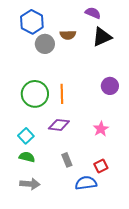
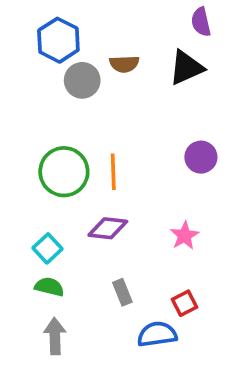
purple semicircle: (93, 13) -> (201, 22), moved, turned -126
gray arrow: (30, 184) -> (55, 336), turned -96

